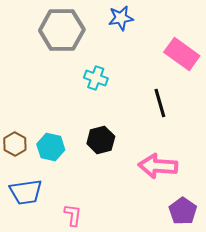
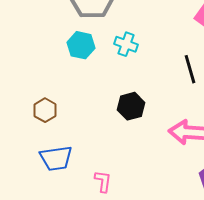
cyan hexagon: (51, 147) -> (81, 45), moved

